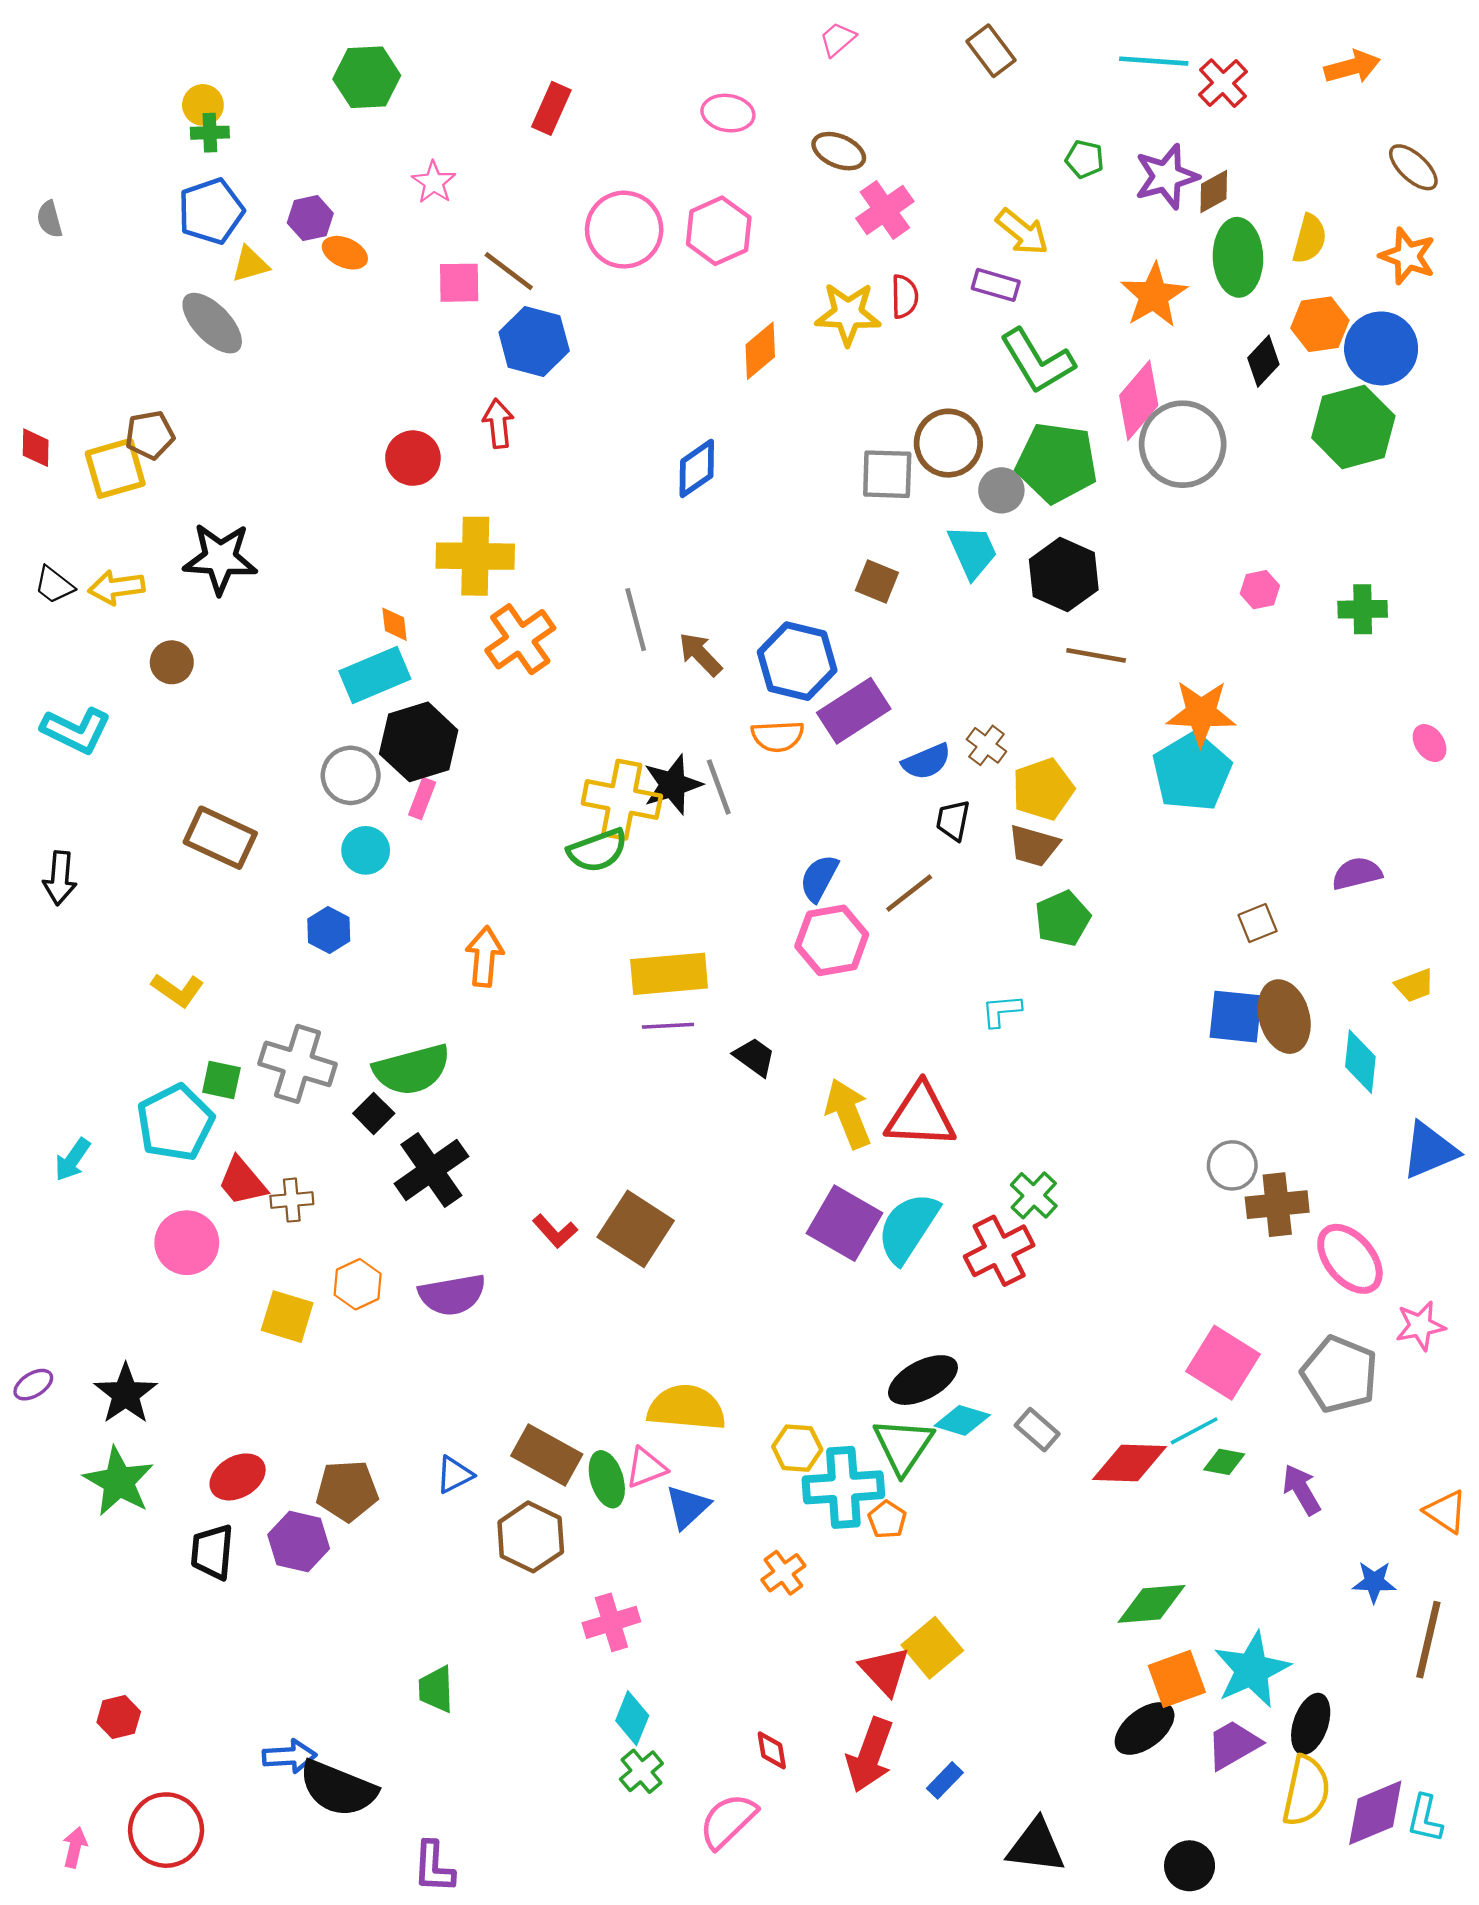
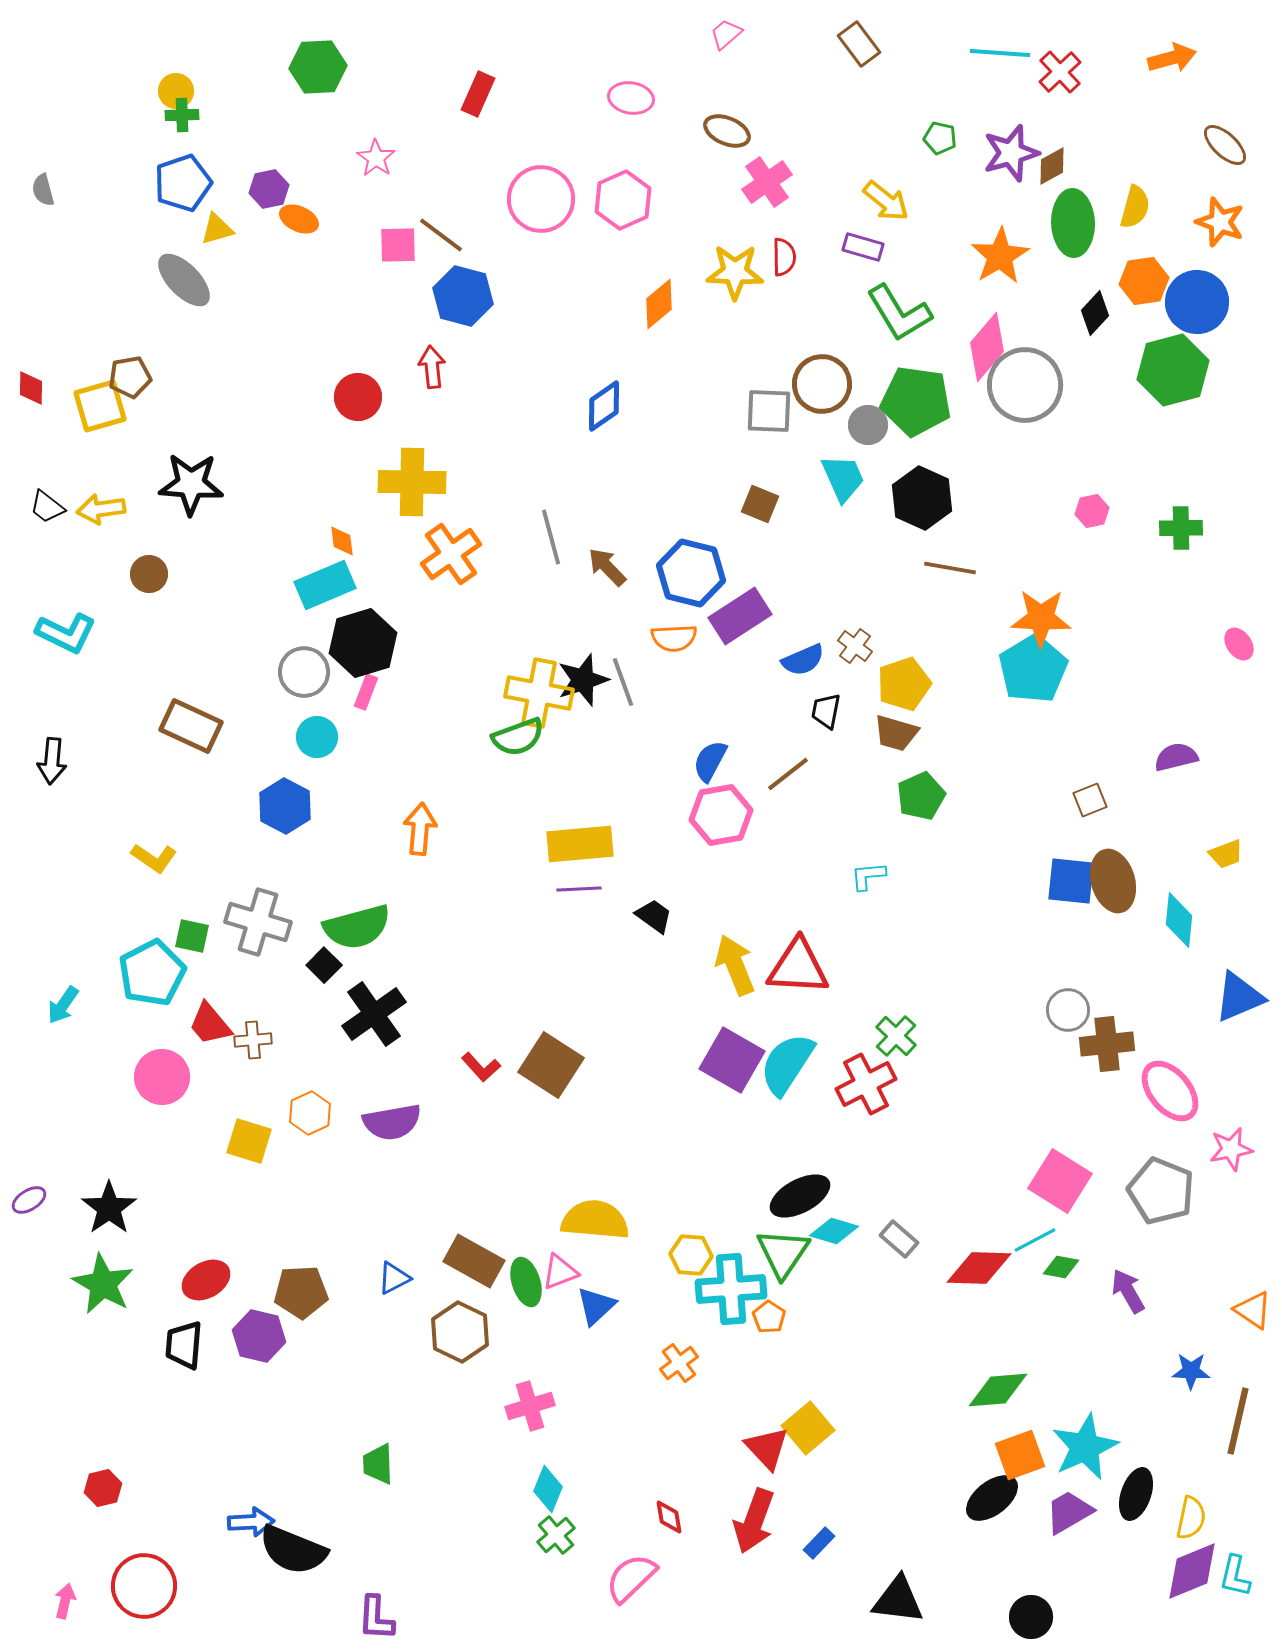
blue hexagon: (329, 930) -> (285, 806), size x1.4
yellow semicircle: (1306, 1791) -> (1191, 1518), moved, size x0.7

